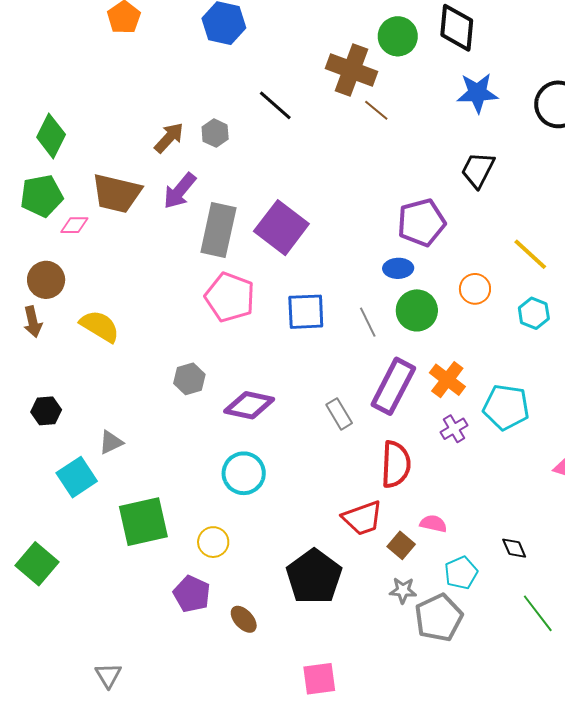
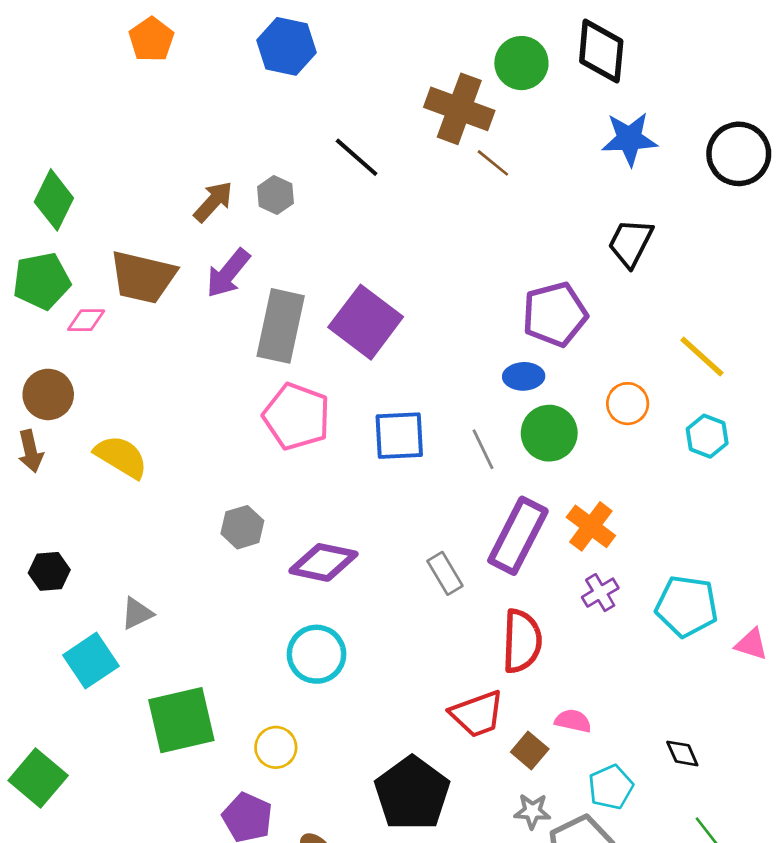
cyan pentagon: (506, 407) -> (687, 606), moved

